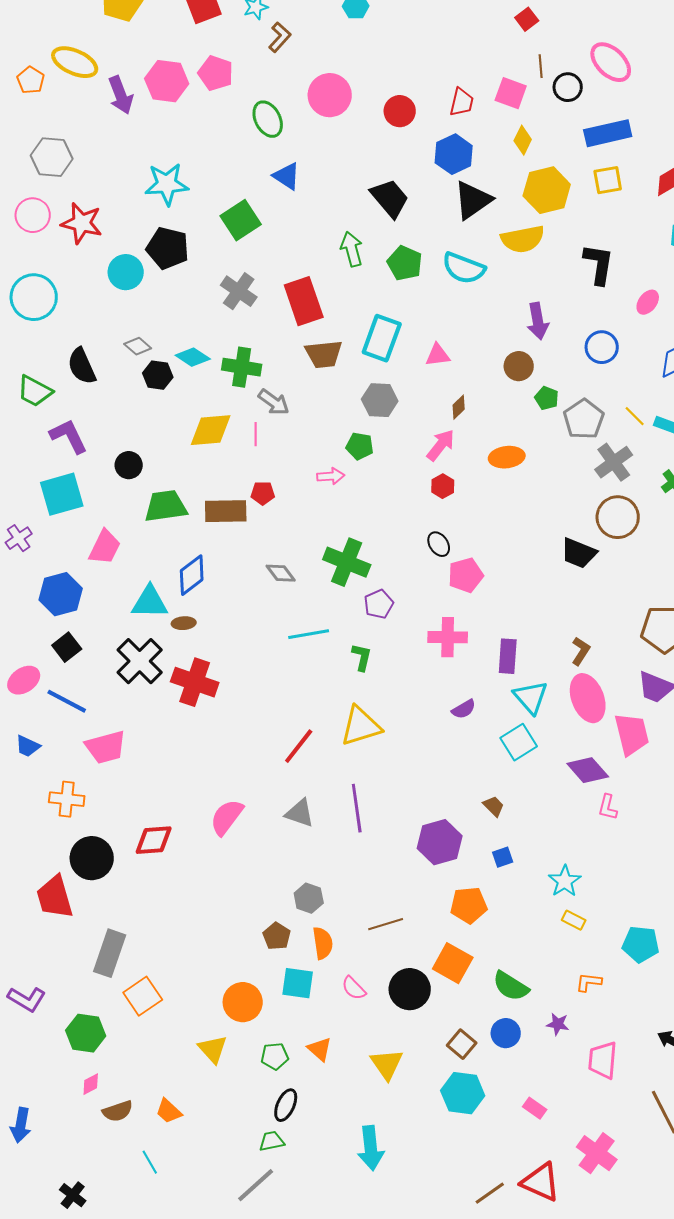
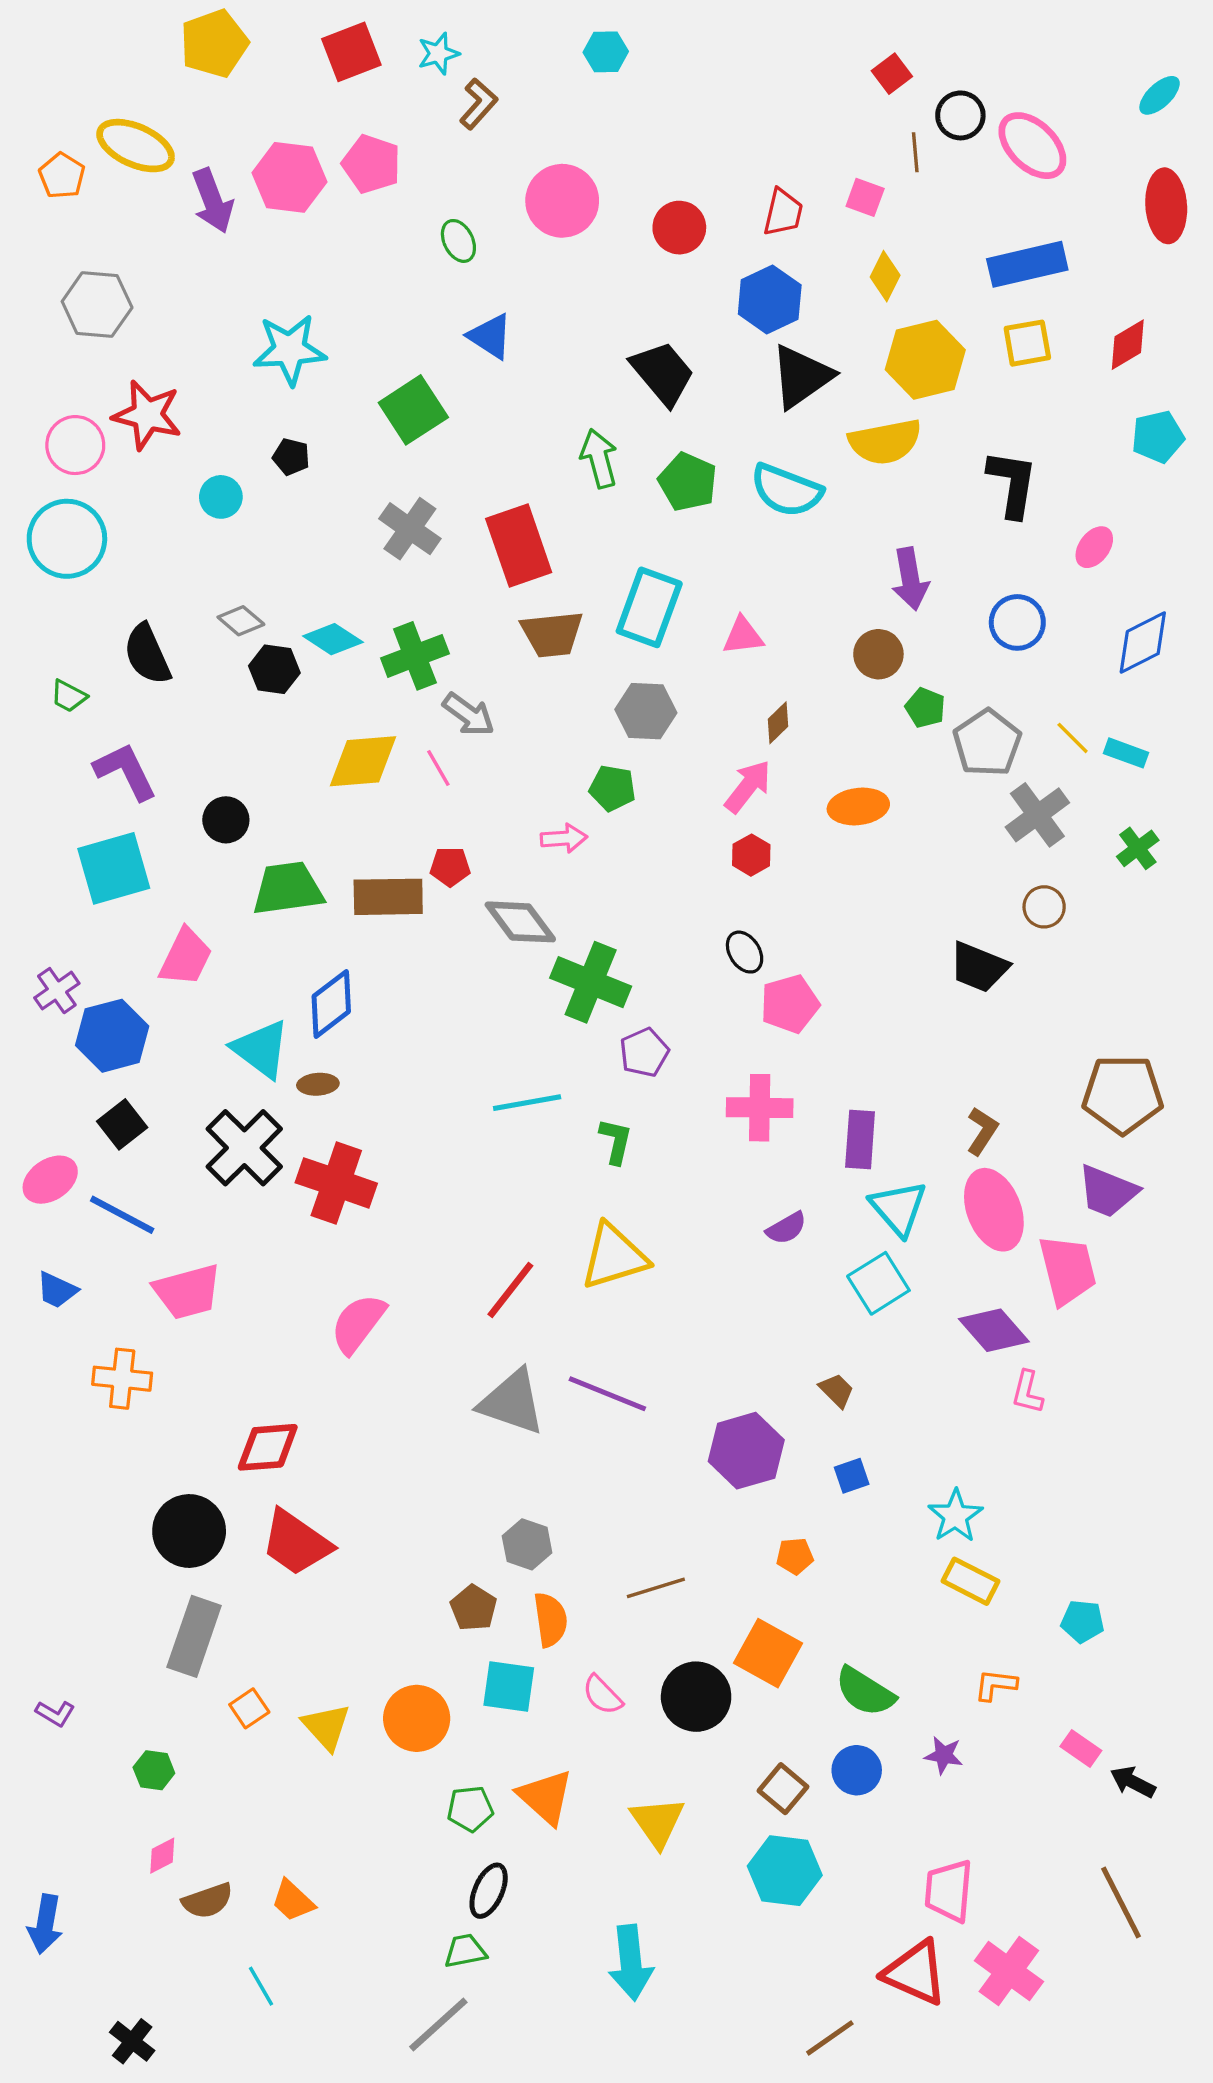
black circle: (568, 87) -> (960, 115), moved
pink square: (511, 93) -> (865, 197), size x0.7
green ellipse: (268, 119) -> (458, 241), size x0.7
pink circle: (33, 215) -> (75, 445), moved
black pentagon: (168, 248) -> (291, 457), size x0.5
cyan circle: (126, 272) -> (221, 497), size x0.7
green cross: (242, 367) -> (415, 656), turned -30
green trapezoid: (35, 391) -> (69, 696), size x0.6
pink line: (256, 434) -> (438, 768), turned -30
brown circle: (618, 517) -> (1044, 907), size x0.6
purple cross: (19, 538) -> (57, 991), moved
gray diamond: (281, 573) -> (520, 922), moved, size x1.4
cyan triangle: (150, 602) -> (261, 1049), turned 36
purple line: (357, 808) -> (607, 1394), turned -60
gray triangle: (300, 813) -> (512, 1402), size x1.4
pink semicircle: (227, 817) -> (358, 1324), moved
black circle: (92, 858) -> (189, 1531), moved
red trapezoid: (55, 897) -> (296, 1543), moved, turned -39
orange pentagon: (469, 905) -> (795, 1556), size x0.6
yellow rectangle: (574, 920) -> (970, 1581), size x1.4
cyan pentagon: (641, 944) -> (1083, 1621), size x0.7
orange square: (143, 996) -> (249, 1708), size x0.6
purple L-shape: (27, 999) -> (55, 1713), size x0.6
green hexagon: (86, 1033) -> (154, 1770), size x0.6
yellow triangle: (213, 1049) -> (326, 1727), moved
orange triangle: (320, 1049) -> (545, 1797), size x1.4
pink trapezoid: (603, 1060) -> (949, 1891), moved
pink rectangle: (535, 1108) -> (1081, 1748), moved
red triangle: (541, 1182) -> (915, 1973), moved

